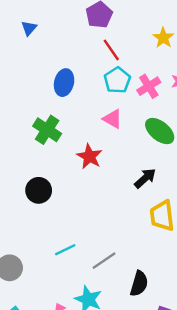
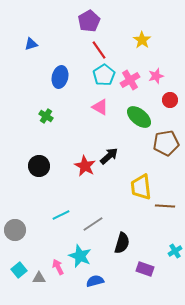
blue triangle: (29, 28) -> (31, 44), moved, turned 32
green cross: (47, 130) -> (46, 116), size x0.6
red star: (89, 156) -> (85, 166), moved
black arrow: (145, 178) -> (109, 156), moved

